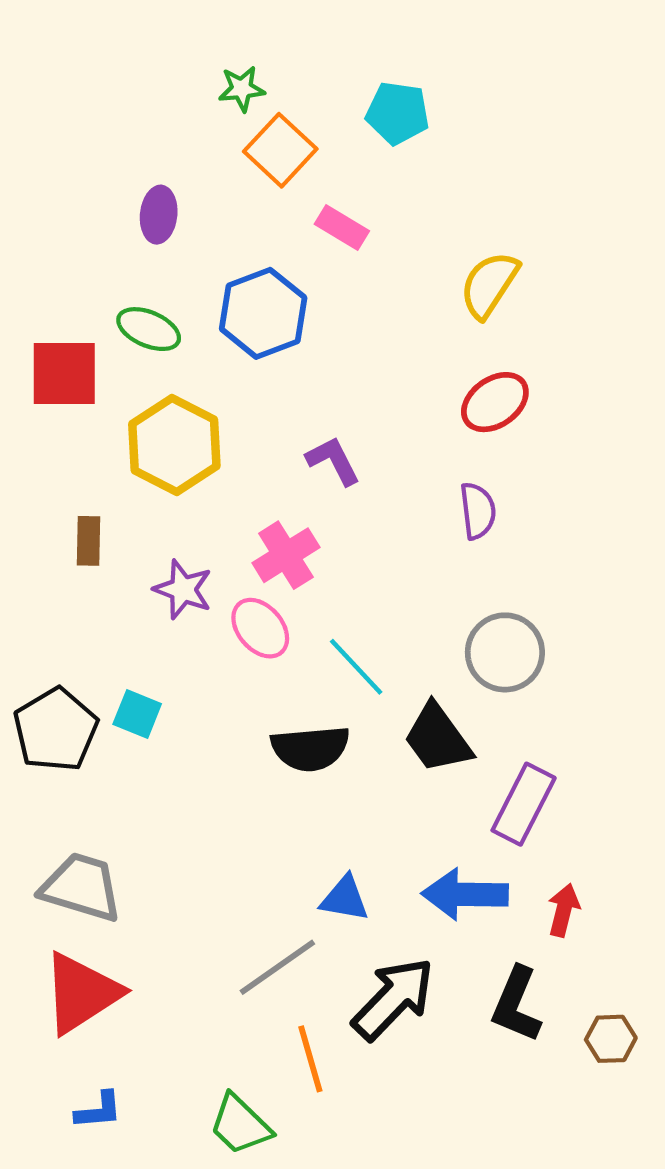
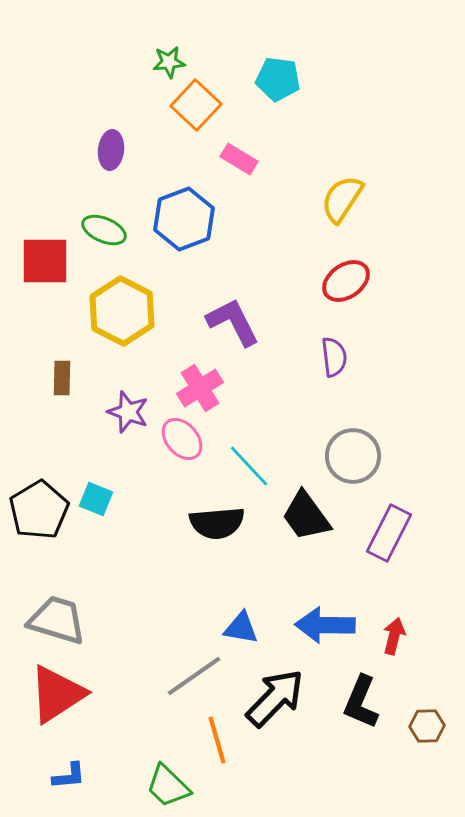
purple L-shape: (333, 461) -> (233, 322), size x1.4
purple rectangle: (524, 804) -> (389, 533), moved

